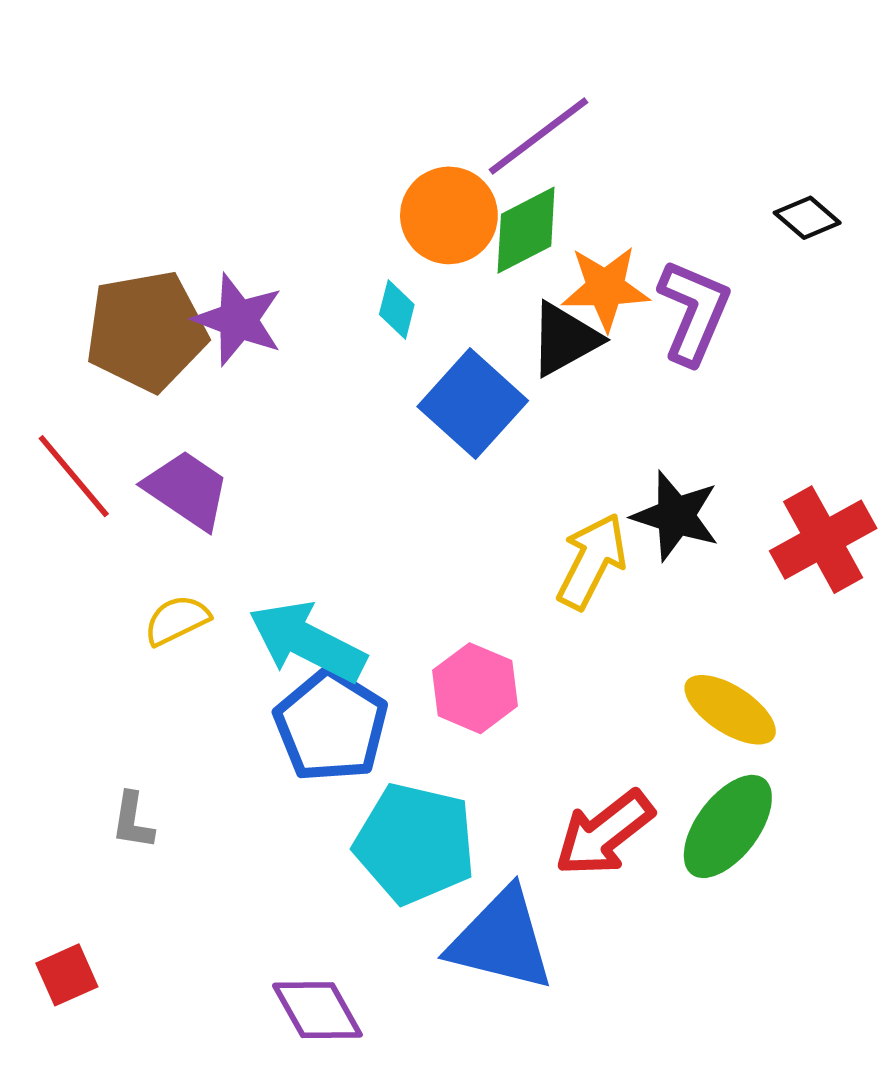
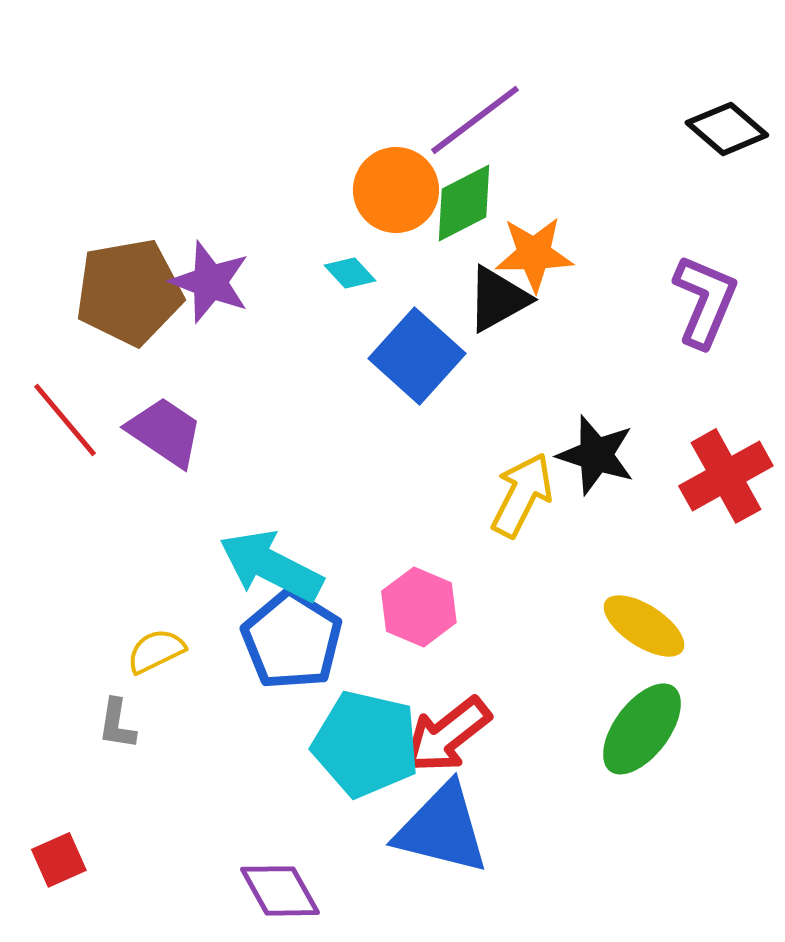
black diamond: (807, 218) -> (727, 129), moved, size x1.4
cyan diamond: (397, 310) -> (350, 273), turned -57
purple L-shape: (694, 312) -> (705, 301), moved
yellow semicircle: (177, 620) -> (156, 651), moved
red arrow: (604, 833) -> (447, 735), moved

